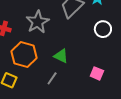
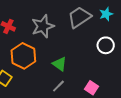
gray line: (52, 78) -> (58, 86), moved

